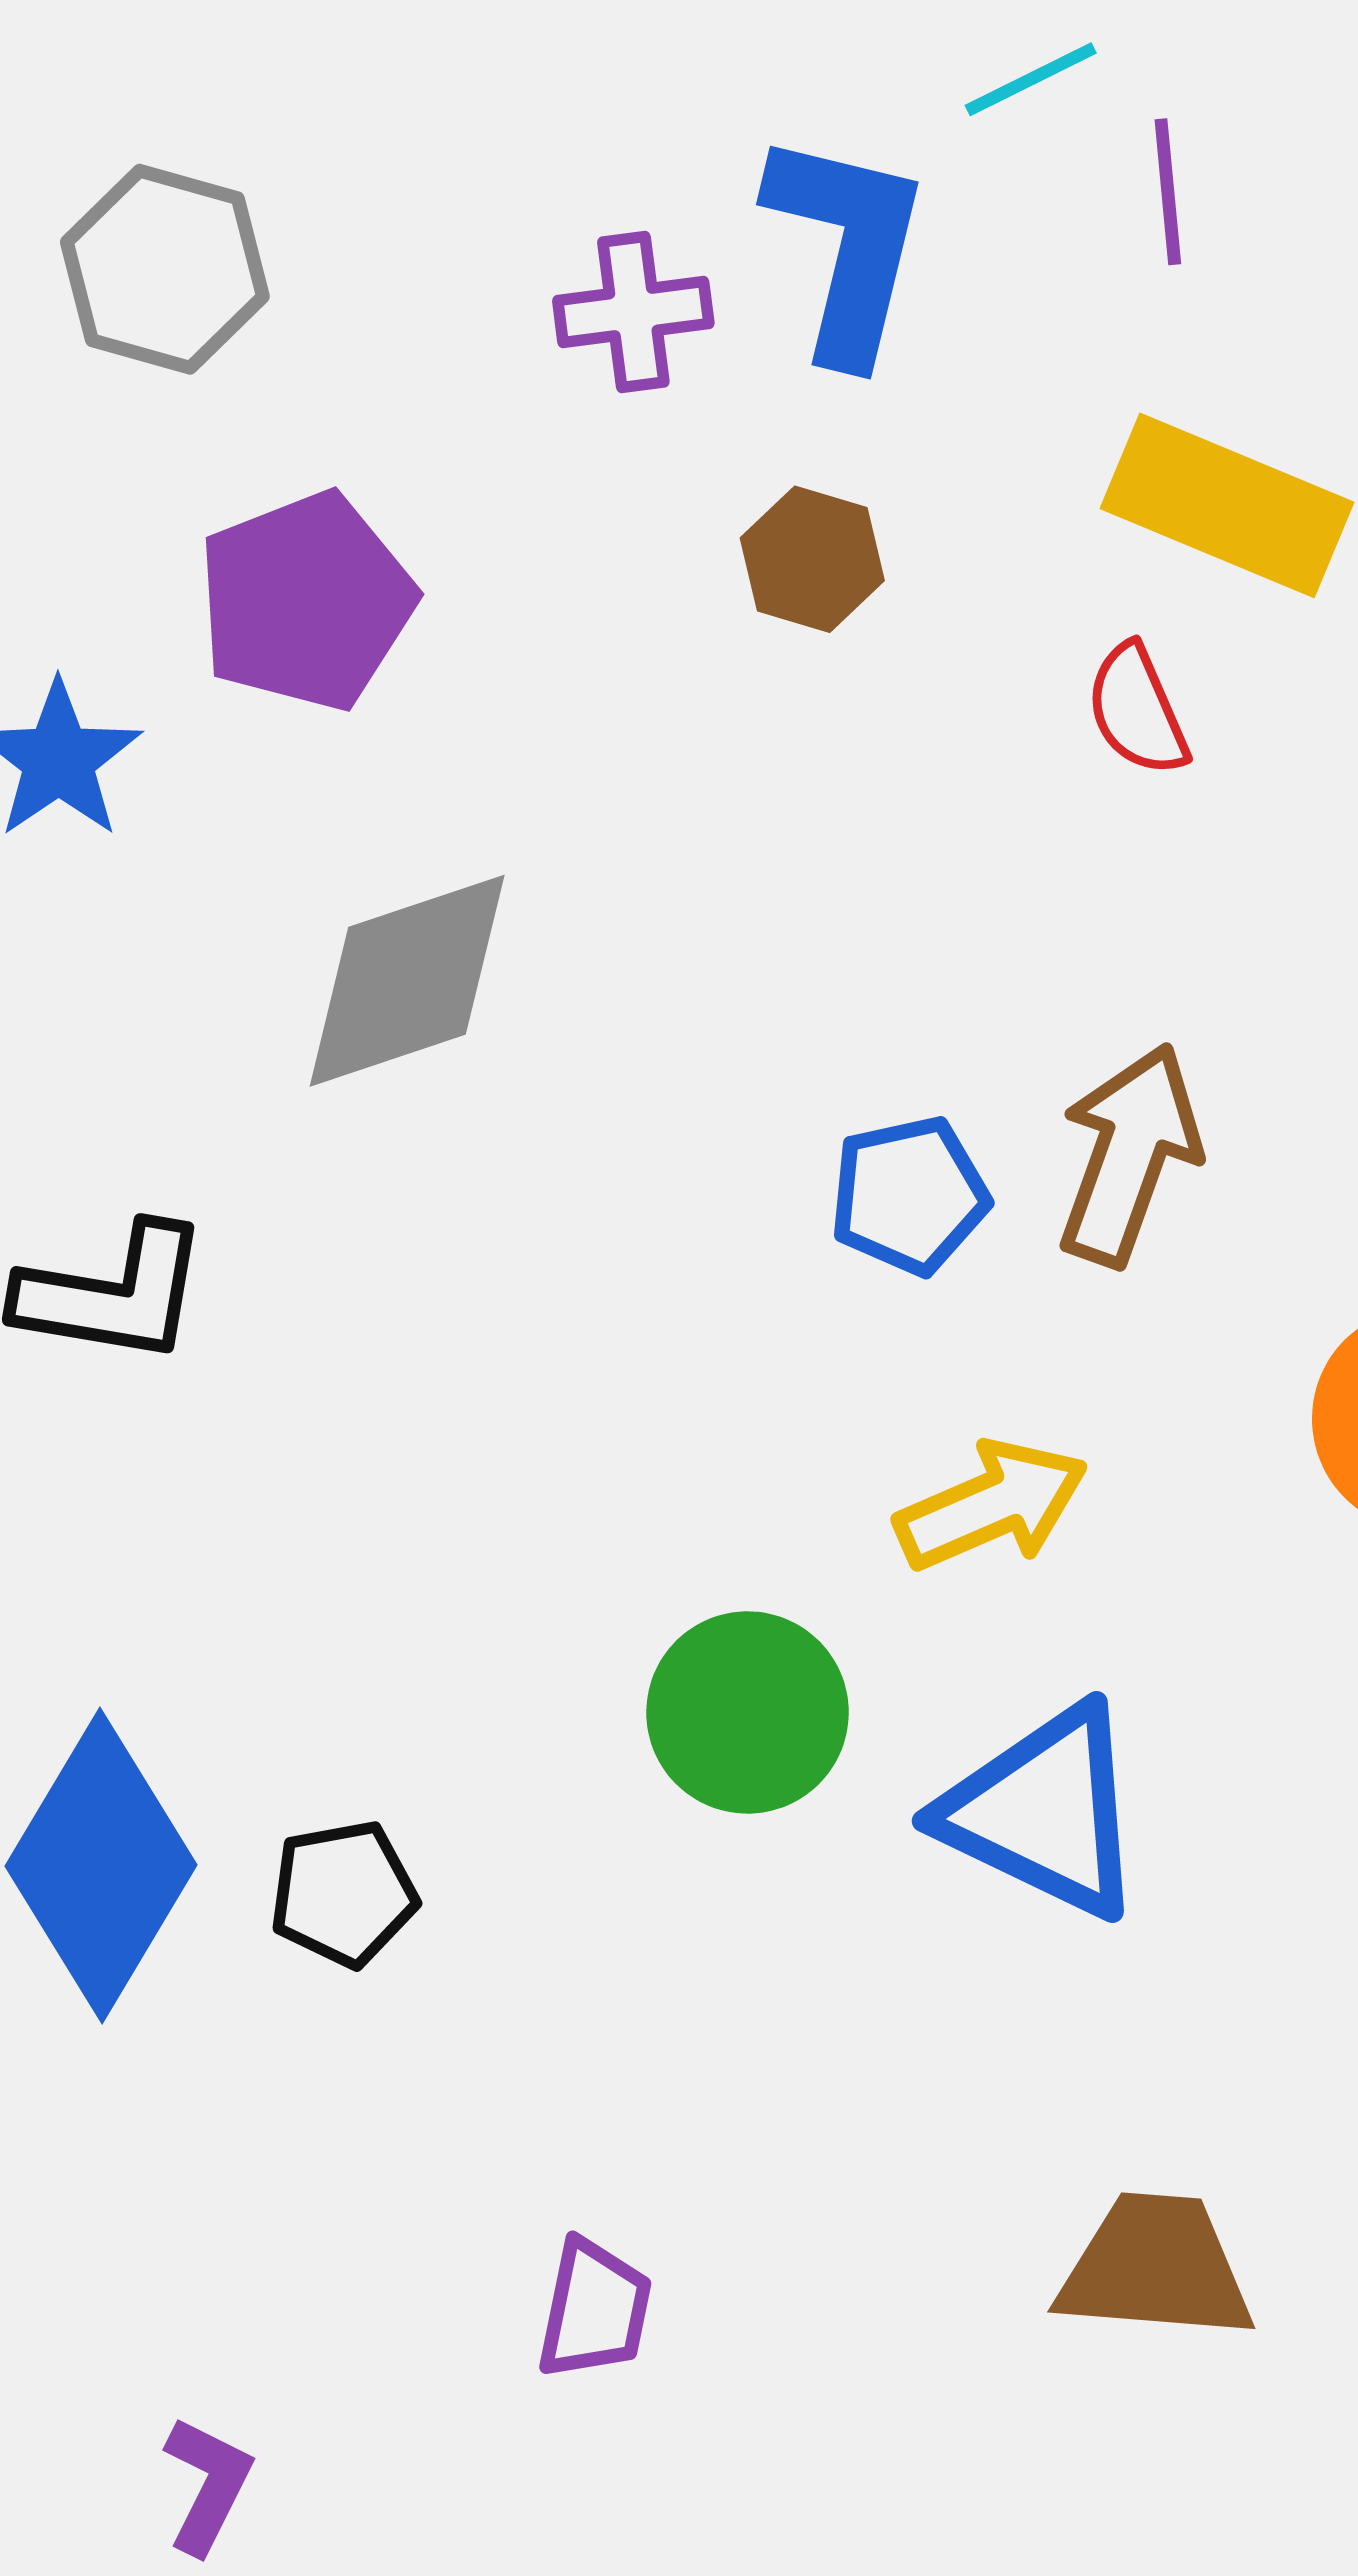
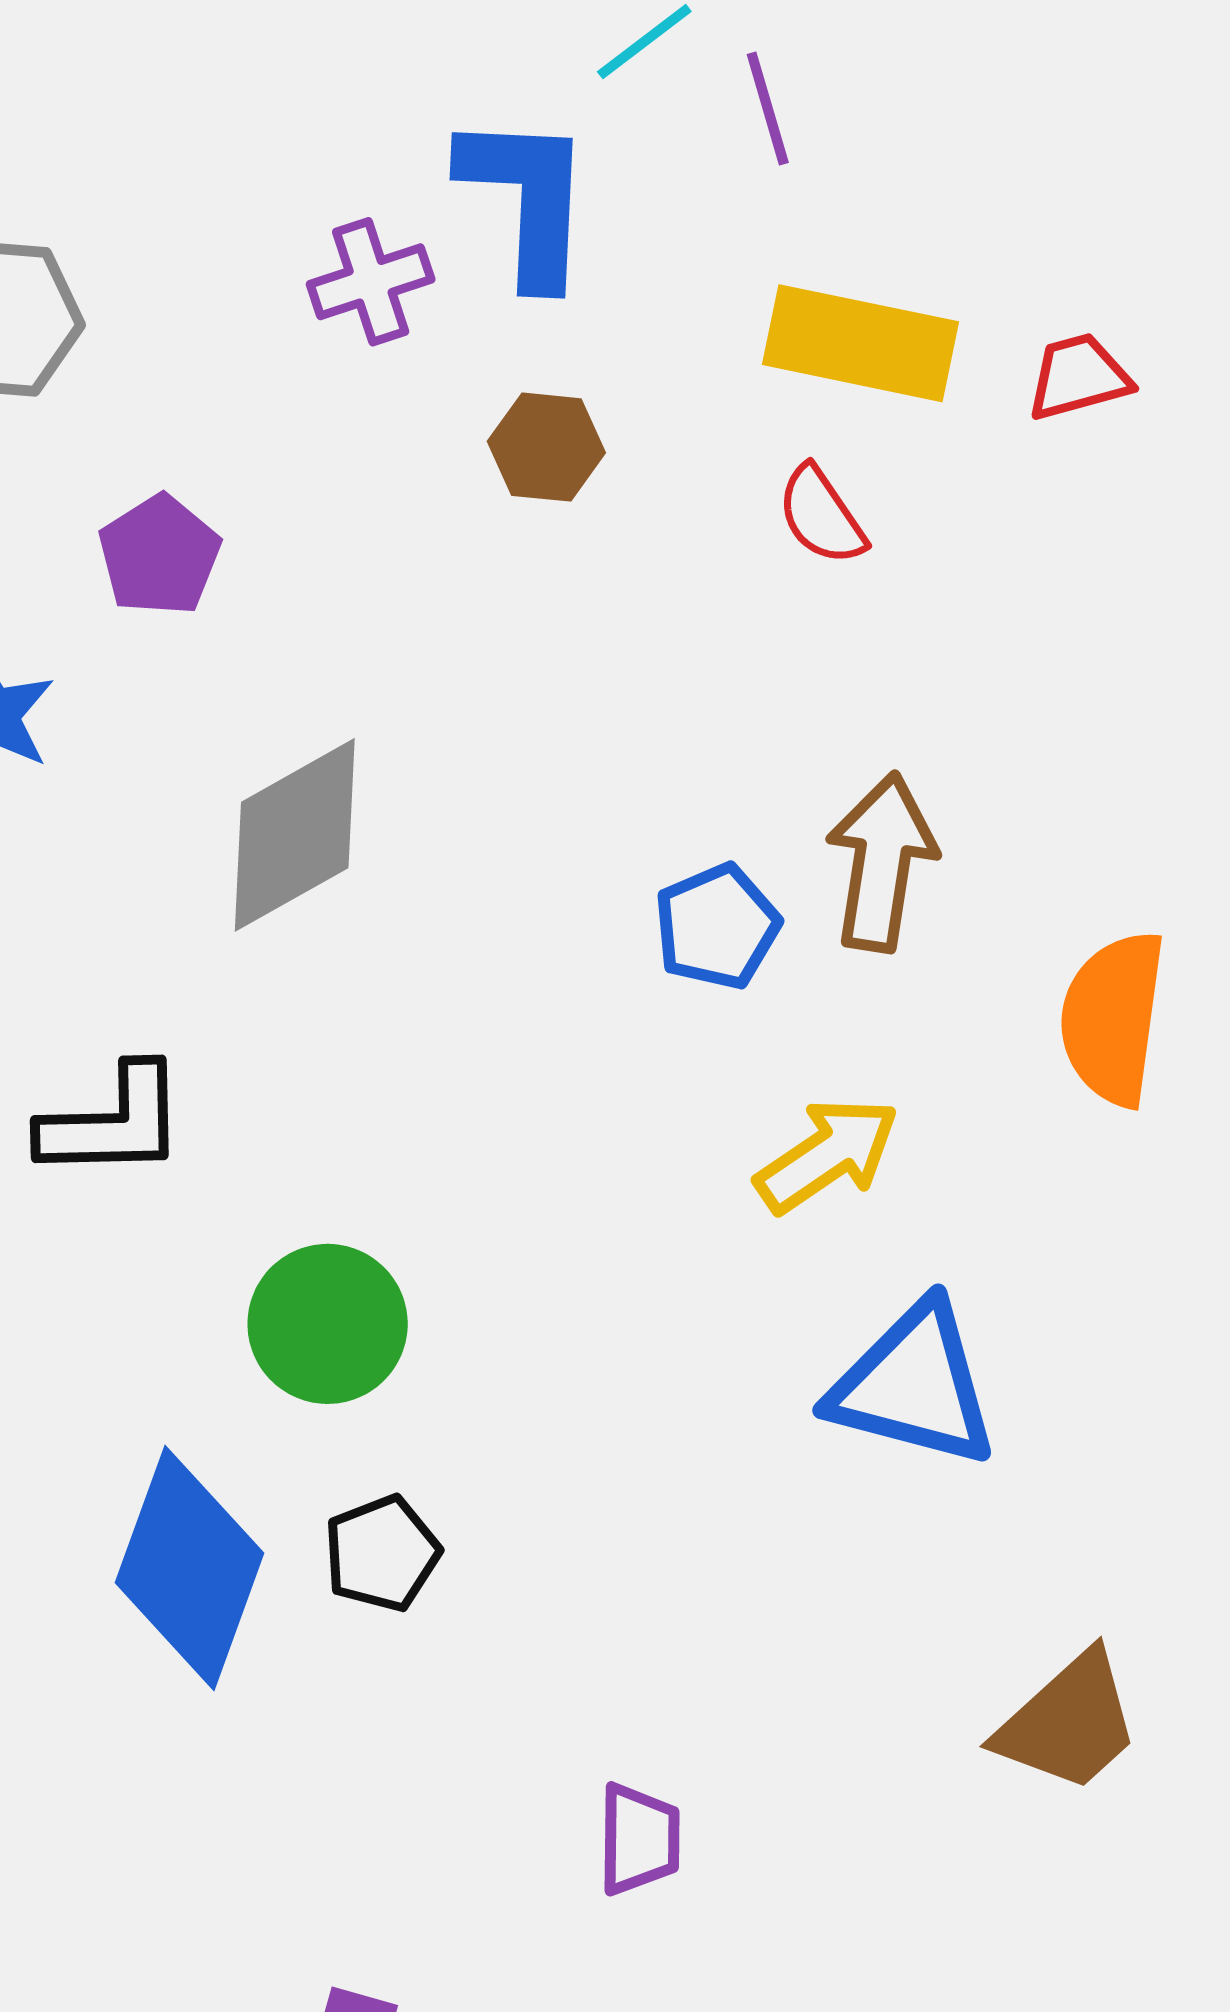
purple pentagon: (306, 601) -> (159, 555), size x0.7
green circle: (748, 1712) -> (328, 1324), moved
brown trapezoid: (1155, 2267) -> (1069, 1722), turned 144

